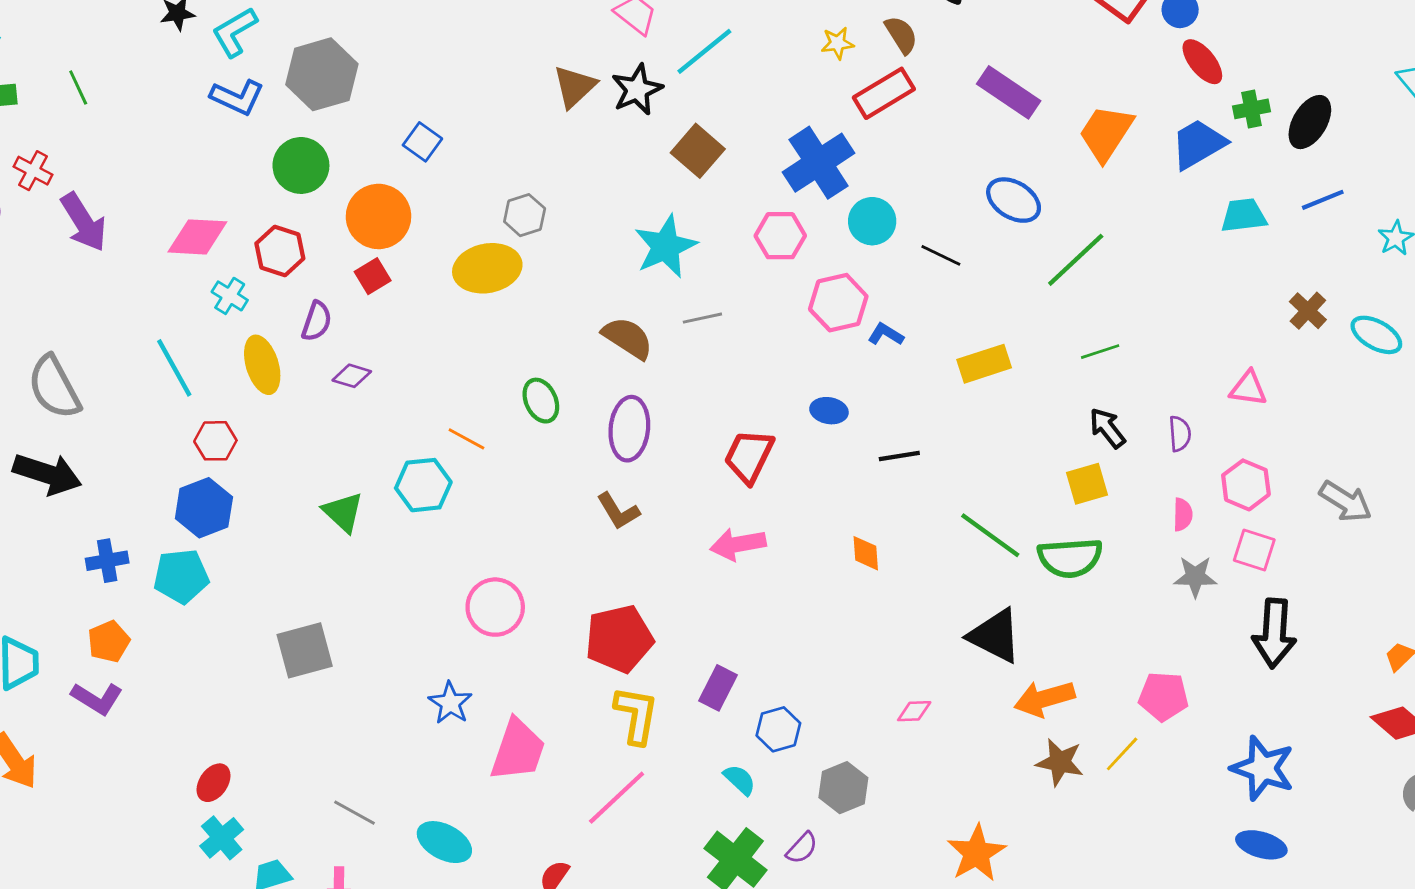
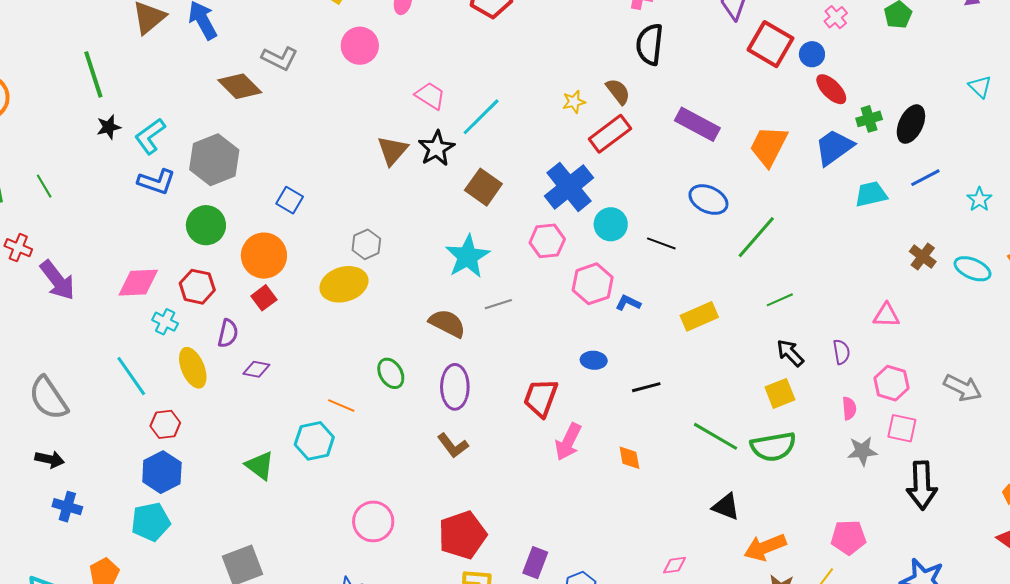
black arrow: (47, 474) -> (50, 459), size x0.6
pink arrow: (738, 544) -> (568, 442), moved, turned -48
blue cross: (107, 561) -> (67, 507), moved, turned 32
black triangle: (995, 636) -> (726, 507), size x0.7

